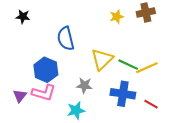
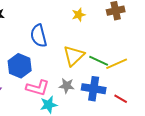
yellow star: (117, 17) -> (79, 15), moved
gray star: (84, 85) -> (67, 86), moved
pink L-shape: (44, 93) -> (38, 88), moved

